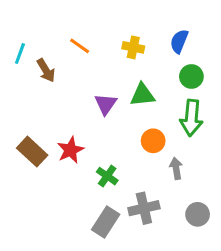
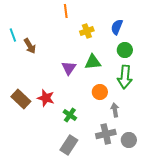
orange line: (80, 46) -> (66, 11), moved, turned 48
yellow cross: (133, 47) -> (87, 31), turned -32
cyan line: (20, 54) -> (13, 35), turned -40
red star: (70, 150) -> (46, 98), turned -30
gray cross: (144, 208) -> (106, 134), moved

